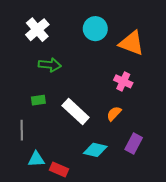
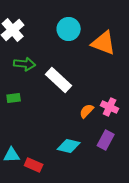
pink cross: (123, 81) -> (110, 107), moved
white rectangle: (76, 111) -> (59, 80), moved

